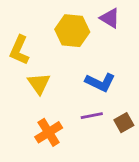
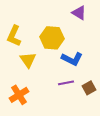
yellow hexagon: (72, 31) -> (52, 38), moved
orange cross: (49, 132) -> (19, 95), moved

